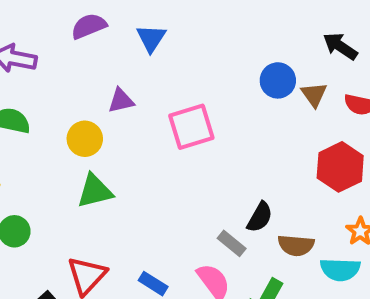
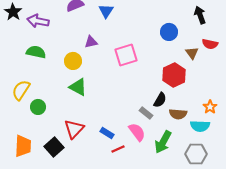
black arrow: (340, 46) -> (200, 15), turned 36
brown triangle: (314, 95) -> (192, 53), moved
red hexagon: (340, 167) -> (174, 75), moved
green triangle: (95, 191) -> (78, 87), turned 42

